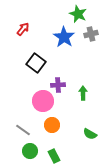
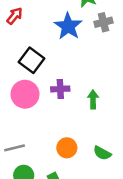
pink circle: (43, 101) -> (25, 94), moved
orange circle: (52, 125) -> (67, 148), moved
gray line: (23, 130) -> (15, 148), turned -49

